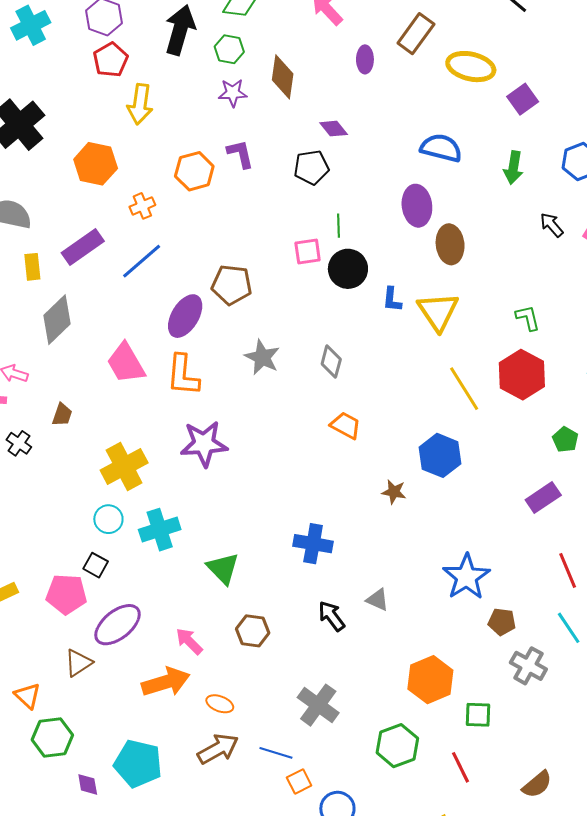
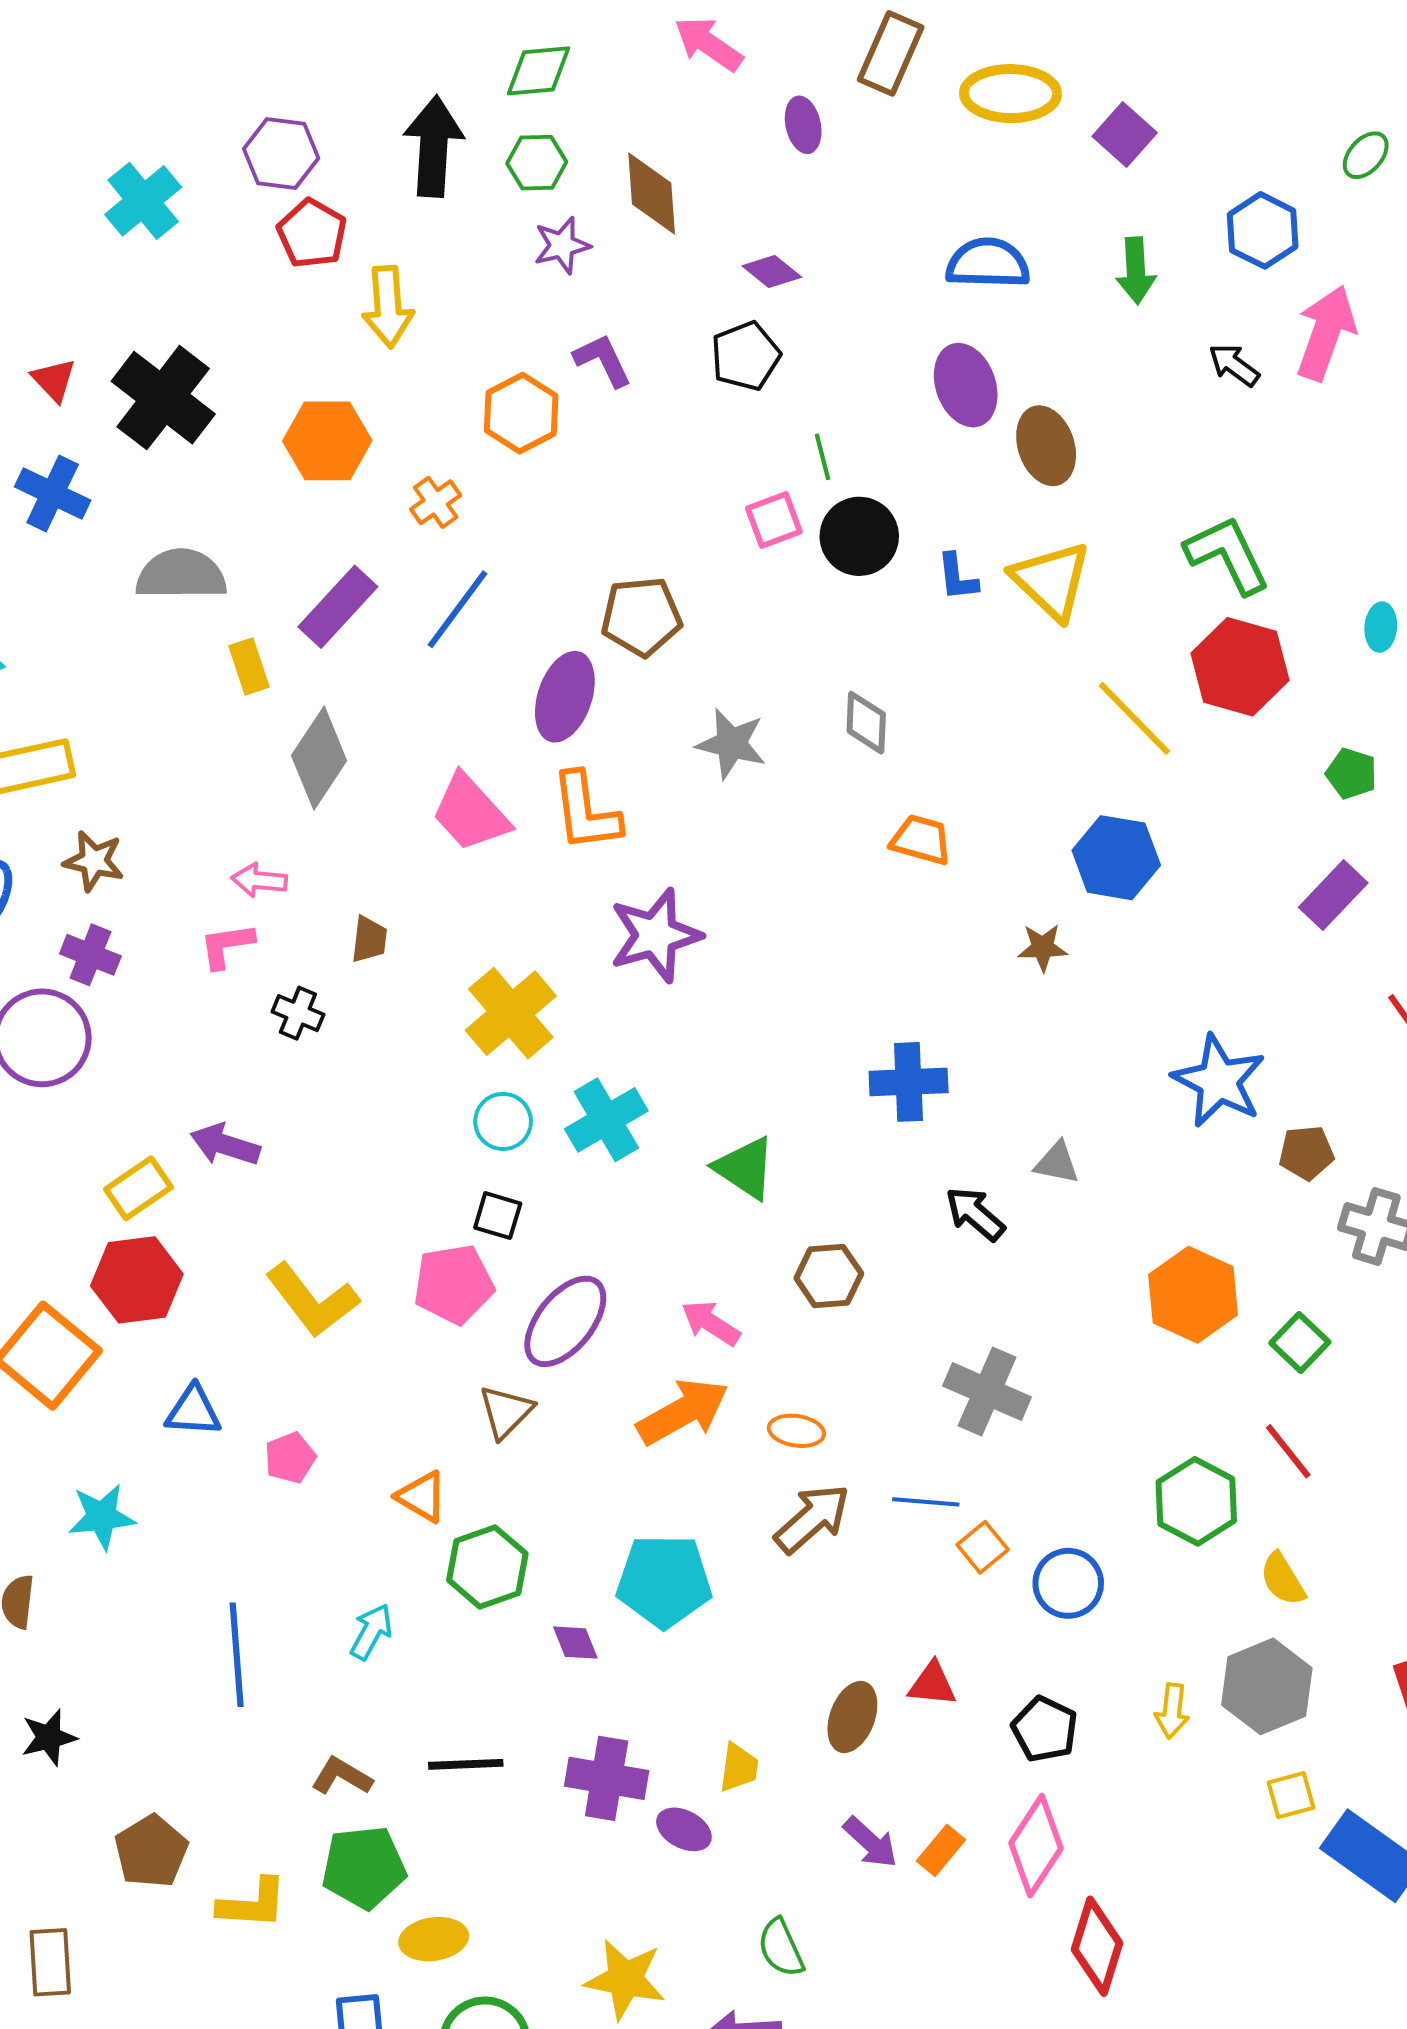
green L-shape: (528, 318) -> (1227, 555), size x1.6
green square: (478, 715) -> (1300, 1342), turned -36
green hexagon: (397, 746) -> (1196, 1501), moved

